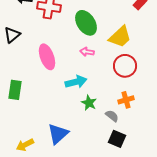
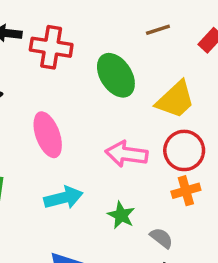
pink arrow: (87, 52) -> (126, 154), moved, size x1.6
cyan arrow: (76, 82) -> (63, 198), moved
orange cross: (126, 100) -> (186, 191), moved

